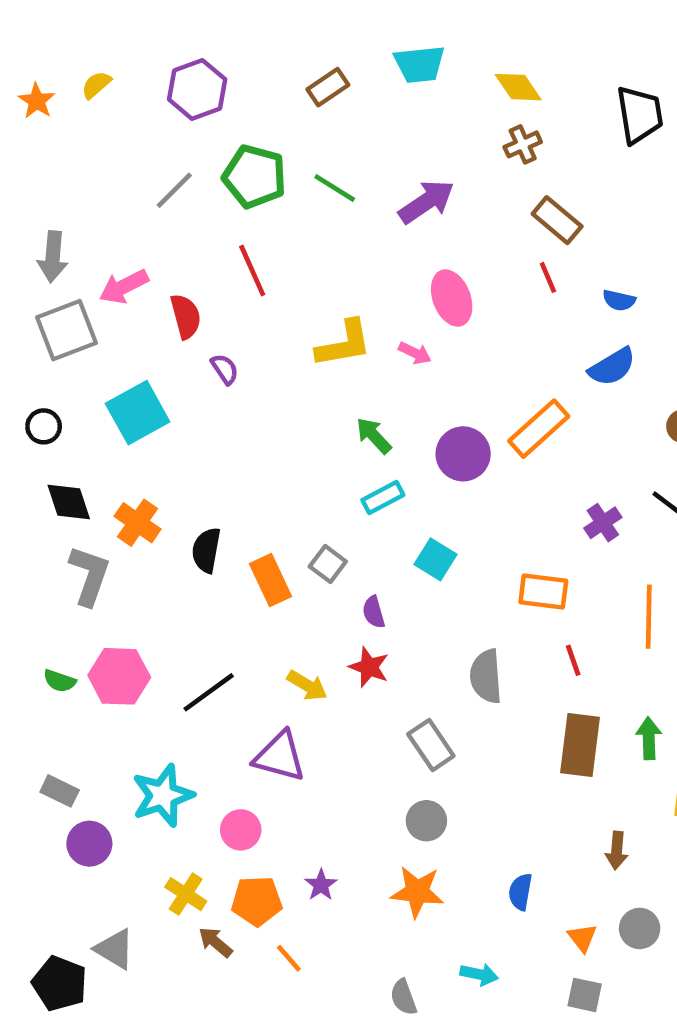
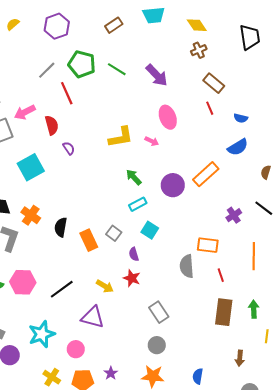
purple arrow: (426, 202) -> (157, 75), turned 80
red line: (252, 271) -> (67, 93), moved
cyan square: (436, 559) -> (150, 230), moved
gray semicircle: (486, 676) -> (187, 266), moved

